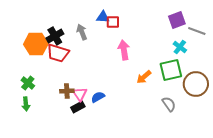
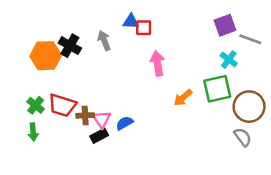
black cross: (55, 36) -> (70, 46), turned -30
red trapezoid: (58, 53) -> (62, 105), moved
gray semicircle: (169, 104) -> (243, 137), moved

